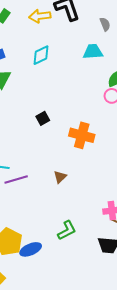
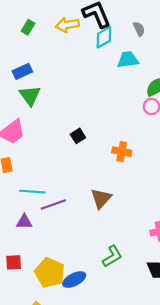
cyan diamond: (41, 55) -> (104, 37), moved
orange cross: (82, 135) -> (122, 152), size x0.7
brown triangle: (60, 177) -> (101, 198), size x1.5

